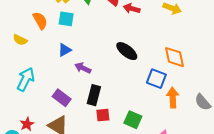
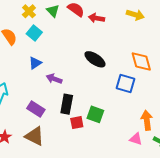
cyan square: (66, 19) -> (34, 33), turned 35
orange arrow: (173, 98) -> (147, 120), moved
green square: (133, 120) -> (95, 114), moved

